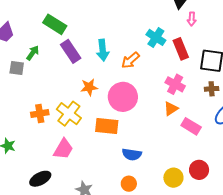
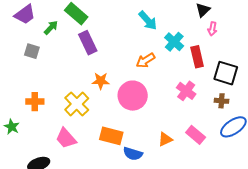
cyan arrow: (103, 50) -> (148, 21), moved, turned -45
green arrow: (33, 53) -> (51, 28), moved
orange triangle: (171, 109) -> (165, 139), moved
orange cross: (40, 114) -> (35, 102), moved
orange rectangle: (107, 126) -> (111, 136), moved
pink trapezoid: (63, 149) -> (66, 138), turned 100

